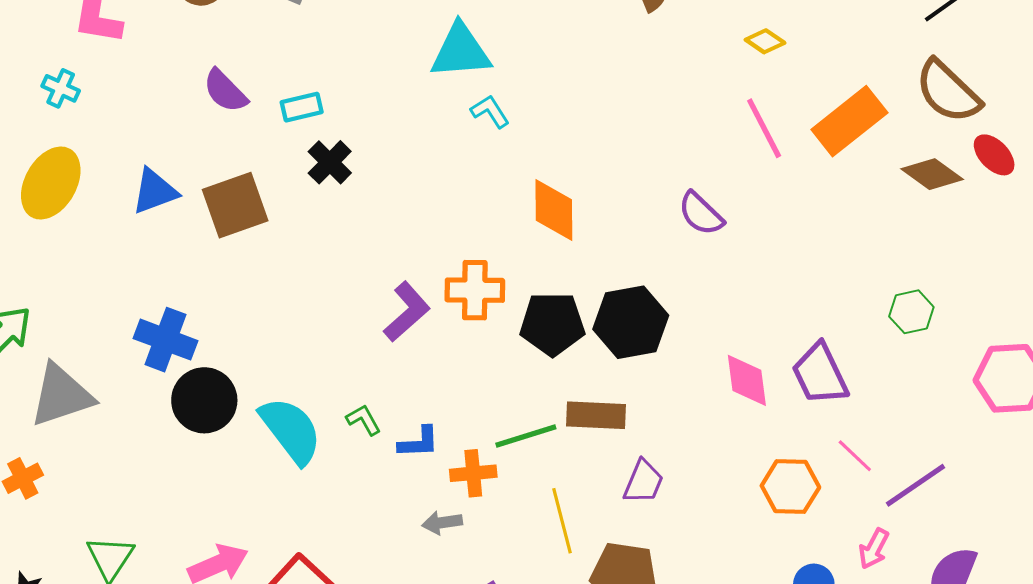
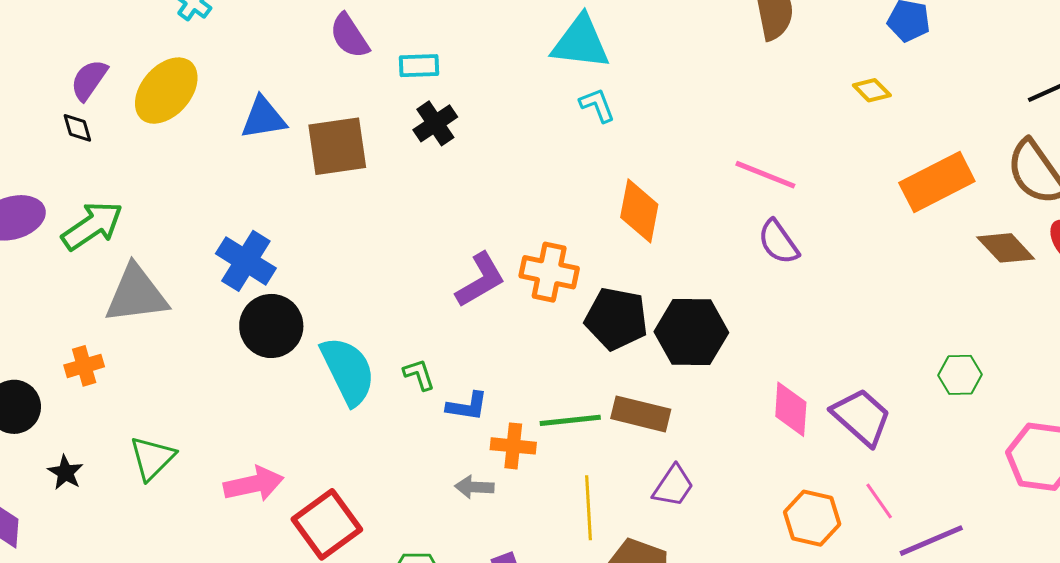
pink line: (764, 128) -> (765, 175), moved, turned -52
purple trapezoid: (820, 374) -> (861, 417), turned 146

